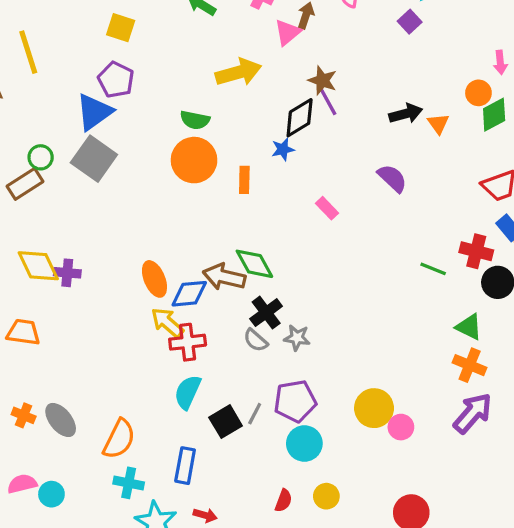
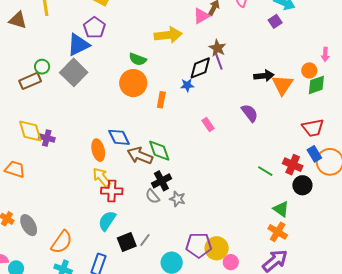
orange triangle: (438, 124) -> (282, 85), size x1.6
blue diamond: (189, 294) -> (119, 137), moved, turned 60
purple pentagon: (295, 401) -> (199, 245), moved

